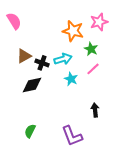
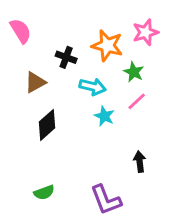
cyan arrow: (63, 59) -> (93, 87), turned 30
black cross: (42, 63) -> (66, 57), moved
black diamond: (32, 85) -> (47, 125), turned -30
green semicircle: (30, 131) -> (44, 192), turned -136

